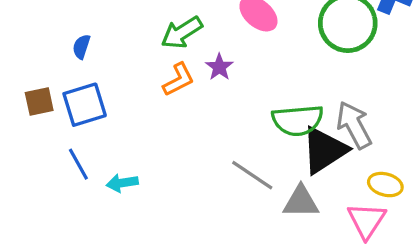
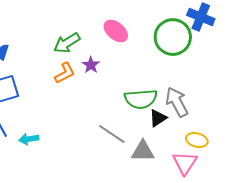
black triangle: (324, 150) -> (158, 118), size x0.6

